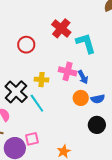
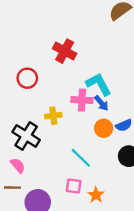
cyan L-shape: (86, 43) -> (99, 84), moved
cyan line: (37, 103) -> (81, 158), moved
pink square: (32, 139) -> (74, 186), moved, turned 32

